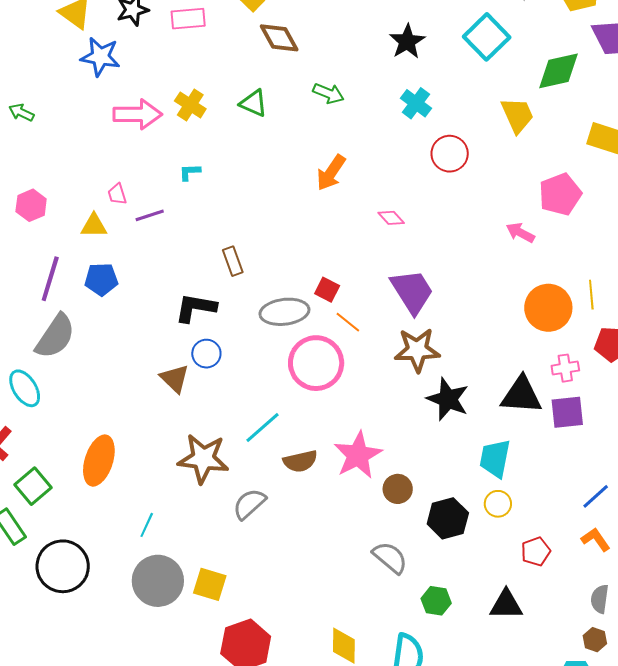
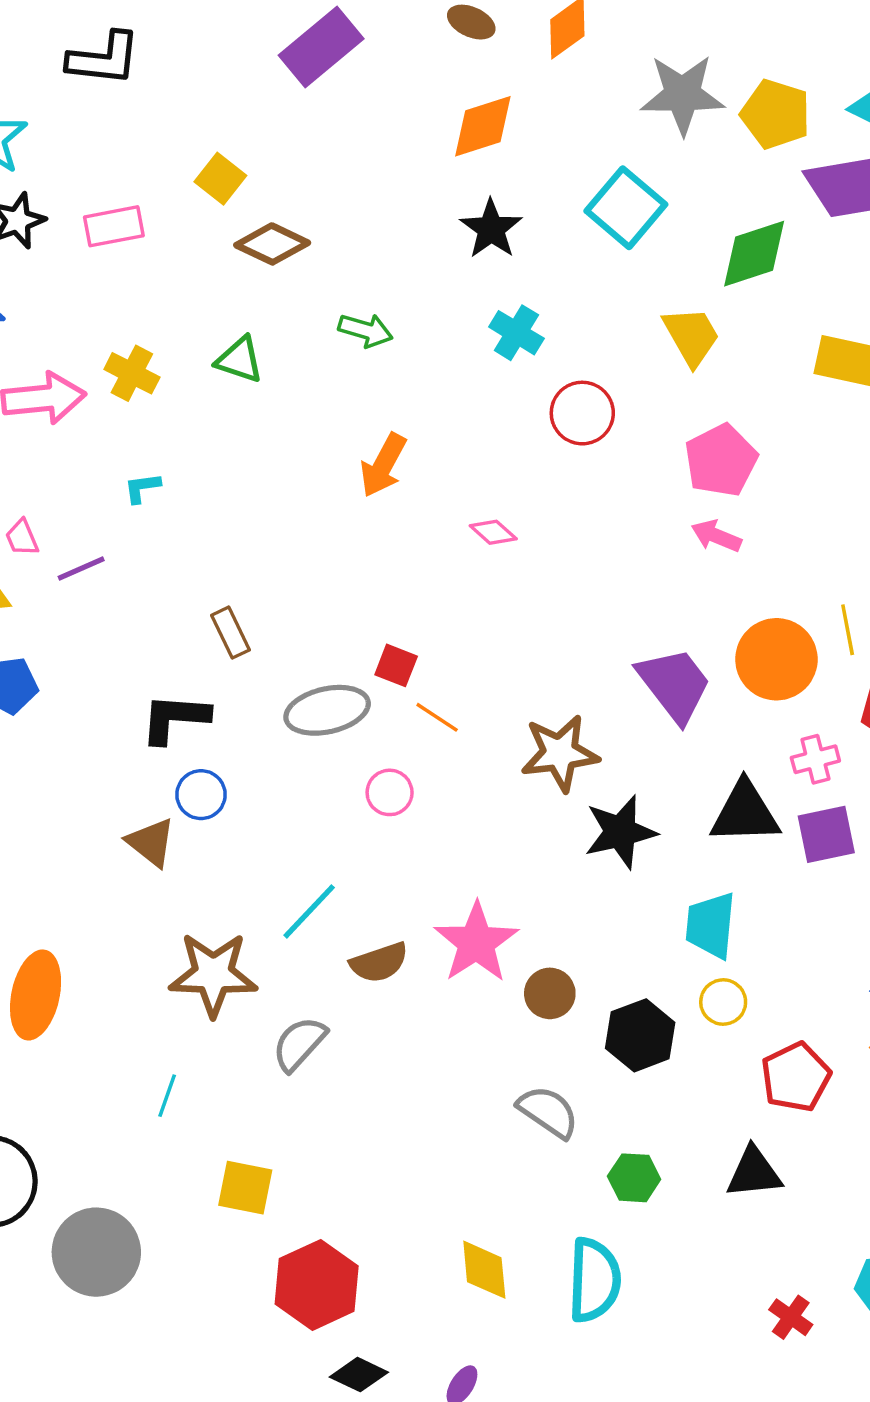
brown diamond: (279, 38) -> (272, 244), turned -30
pink pentagon: (560, 194) -> (721, 460), moved
purple trapezoid: (412, 291) -> (674, 685), moved
pink circle: (316, 363) -> (390, 792), size x0.5
black star: (448, 399) -> (620, 832), turned -30
cyan line: (147, 525) -> (167, 1096), moved
red pentagon: (536, 551) -> (796, 1077), size x1.4
gray circle: (158, 581) -> (96, 1252), moved

